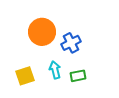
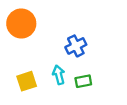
orange circle: (42, 32) -> (21, 24), moved

